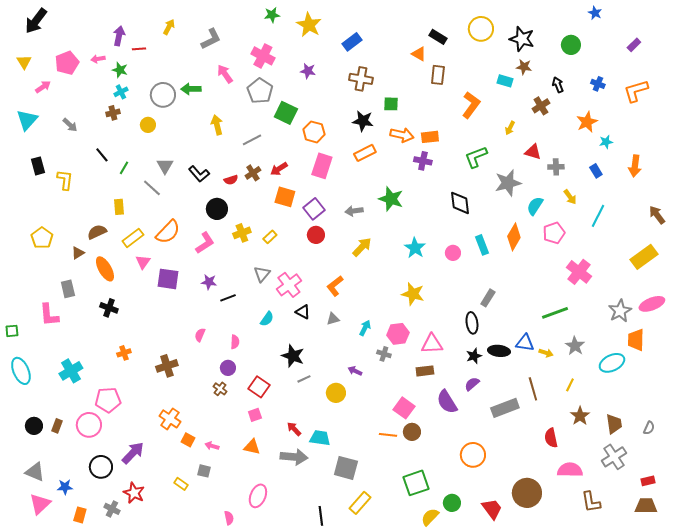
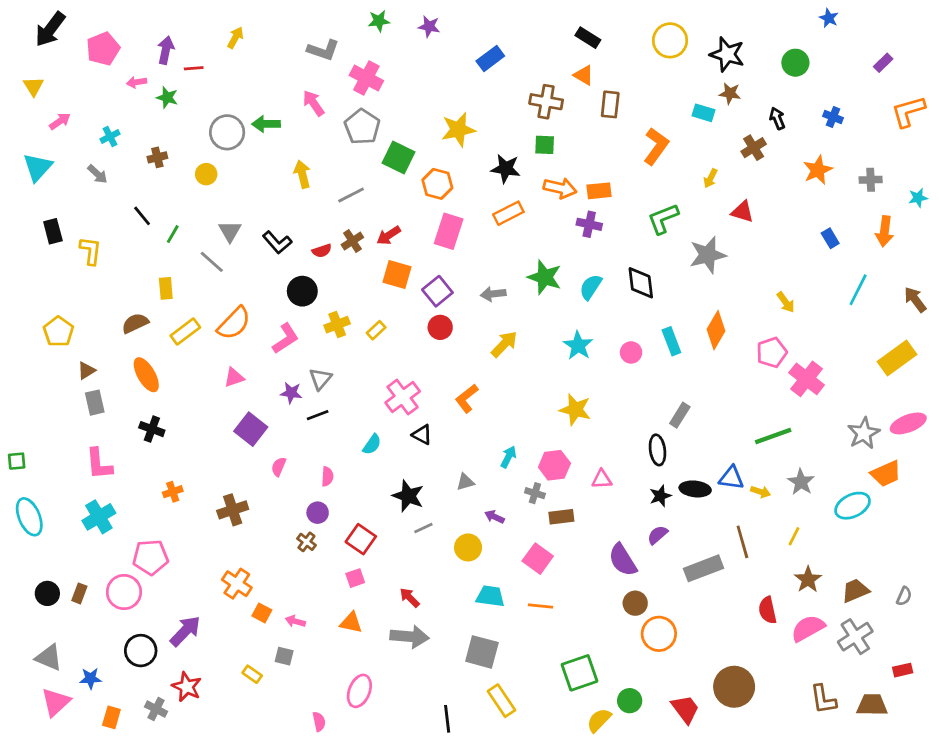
yellow star: (309, 25) -> (458, 130), moved, turned 30
black rectangle: (438, 37) -> (588, 38), moved
gray L-shape: (211, 39) -> (323, 50), moved, turned 45
pink pentagon: (67, 63) -> (103, 49), moved
purple star: (308, 71) -> (429, 26), moved
brown cross: (361, 79) -> (546, 102), moved
orange L-shape: (636, 91) -> (908, 111), moved
cyan cross: (121, 92) -> (110, 137), moved
cyan star: (606, 142) -> (918, 198), moved
gray cross: (556, 167) -> (871, 180), moved
yellow arrow: (570, 197) -> (786, 302), moved
cyan semicircle: (535, 206) -> (591, 287), moved
cyan line: (598, 216) -> (858, 290), moved
pink pentagon: (554, 233) -> (772, 352), moved
brown triangle: (78, 253) -> (86, 371), moved
pink triangle: (143, 262) -> (234, 378), moved, turned 35
gray triangle: (262, 274) -> (320, 379), moved
purple square: (168, 279) -> (251, 429), moved, turned 30
pink L-shape: (49, 315) -> (99, 464), moved
gray triangle: (333, 319) -> (465, 482), moved
orange trapezoid: (636, 340) -> (886, 474), turned -115
pink triangle: (432, 344) -> (602, 479), size x0.7
brown rectangle: (425, 371) -> (561, 517), moved
pink square: (404, 408) -> (538, 559), moved
brown trapezoid: (614, 424) -> (855, 591), turned -105
brown circle: (412, 432) -> (635, 603), moved
cyan trapezoid: (320, 438) -> (490, 596), moved
pink semicircle: (570, 470) -> (808, 628), moved, turned -30
yellow rectangle: (360, 503) -> (501, 701), turned -75
brown trapezoid: (646, 506) -> (872, 705), moved

